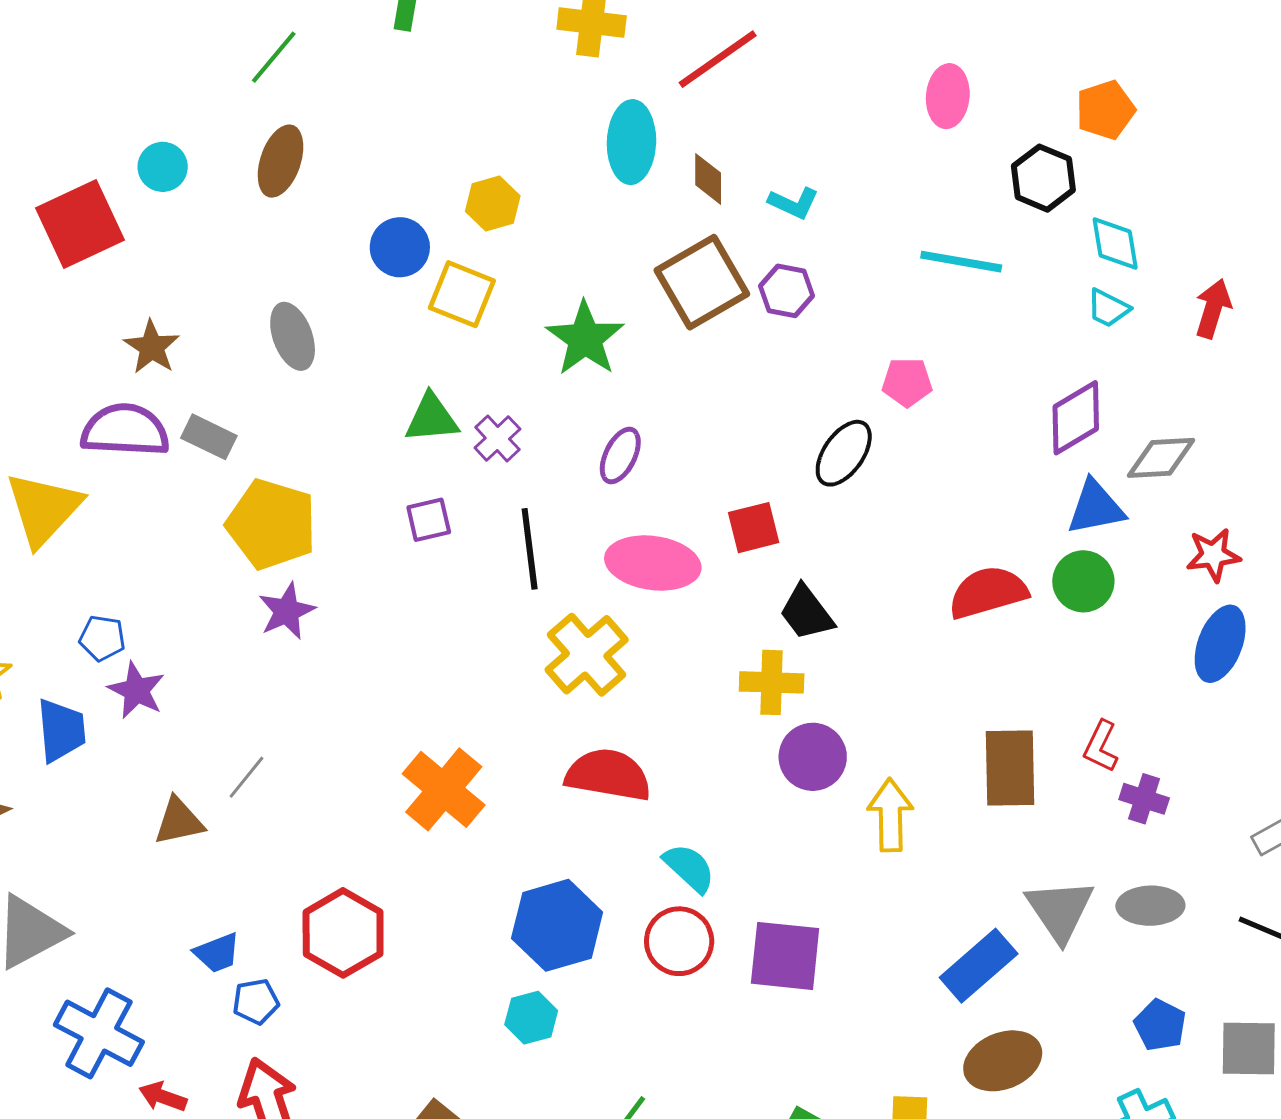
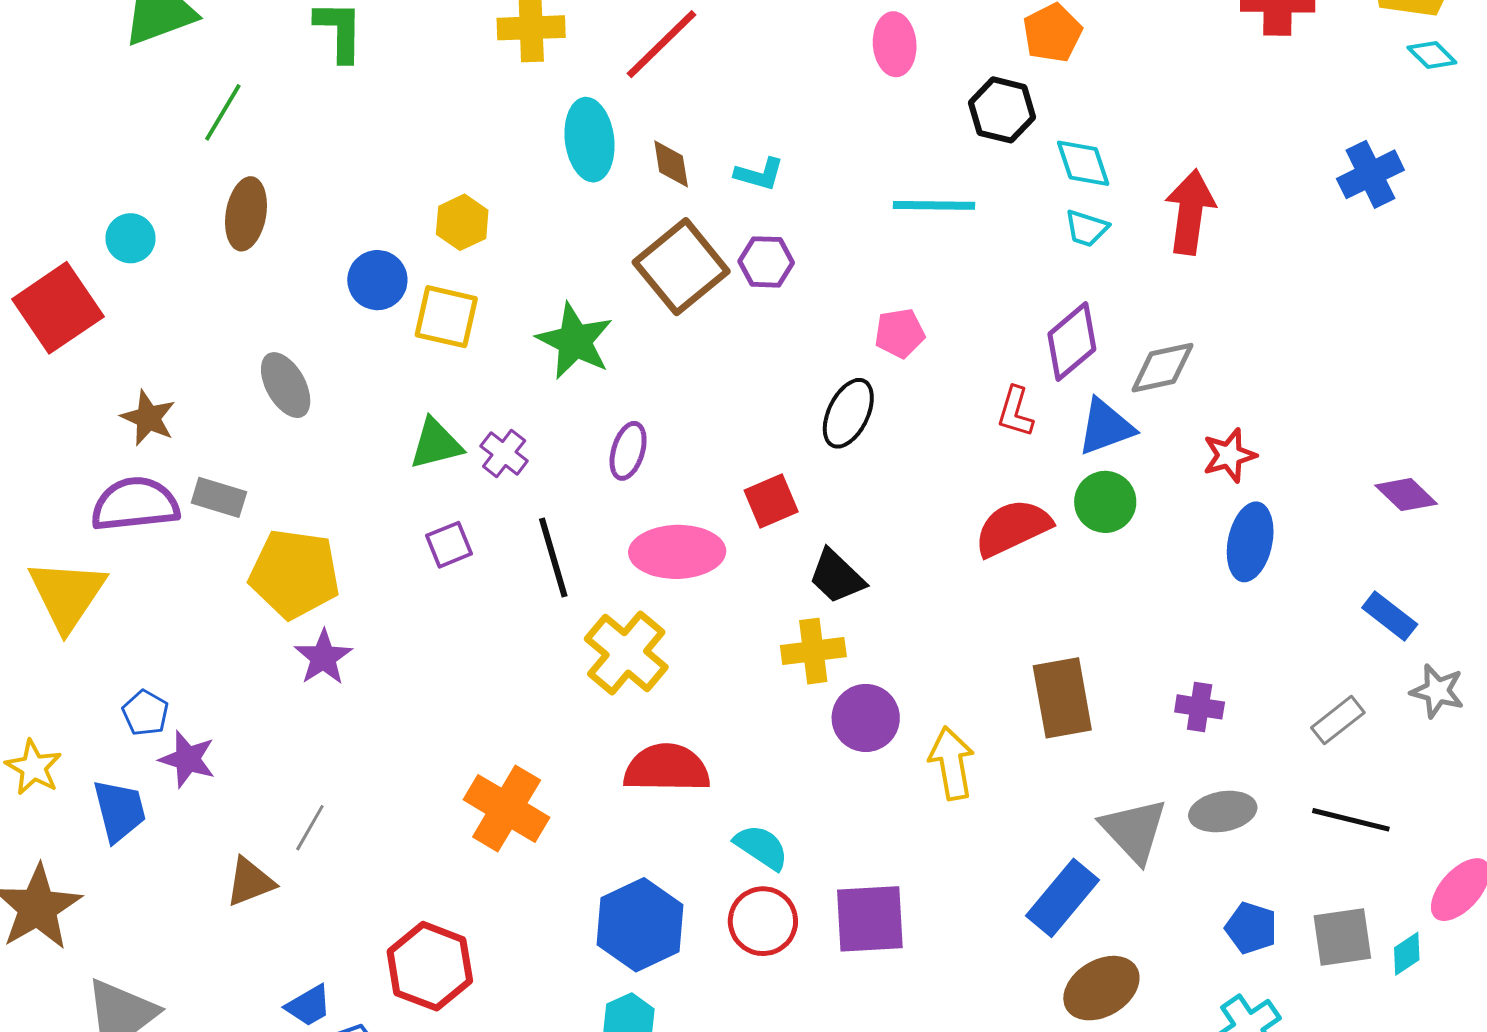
red arrow: (1213, 309) -> (1190, 212), size x1.4
blue pentagon: (102, 638) -> (145, 713), turned 30
red L-shape: (1101, 746) -> (1015, 412), moved

